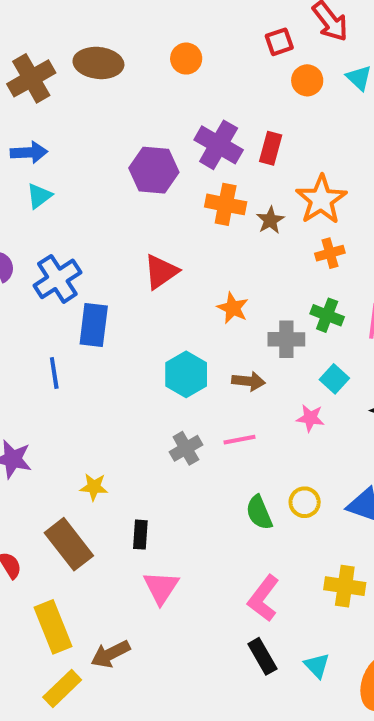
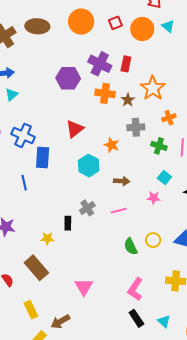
red square: (279, 42) -> (115, 23), moved
orange circle: (186, 59) -> (81, 22), size x1.6
orange circle: (307, 80) -> (142, 29), size x1.5
orange cross: (330, 253) -> (169, 118), moved
blue cross: (57, 279) -> (23, 135), turned -30
gray cross: (286, 339) -> (136, 127), moved
cyan hexagon: (186, 374) -> (89, 166), moved
gray cross: (186, 448) -> (87, 208), moved
black rectangle: (140, 535) -> (68, 223), moved
yellow rectangle: (53, 627) -> (31, 310), size x0.7

